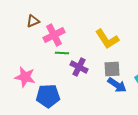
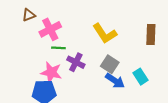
gray square: (112, 69) -> (110, 64), turned 36
pink star: (25, 77) -> (51, 72), moved

